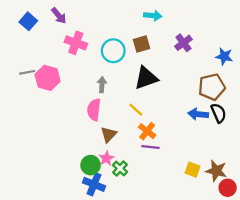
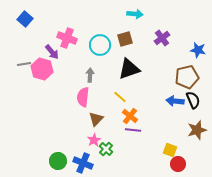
purple arrow: (59, 16) -> (52, 52), moved
green circle: (91, 165) -> (58, 161), moved
brown star: (216, 171) -> (197, 130), moved, turned -30
red circle: (228, 188) -> (178, 164), moved

